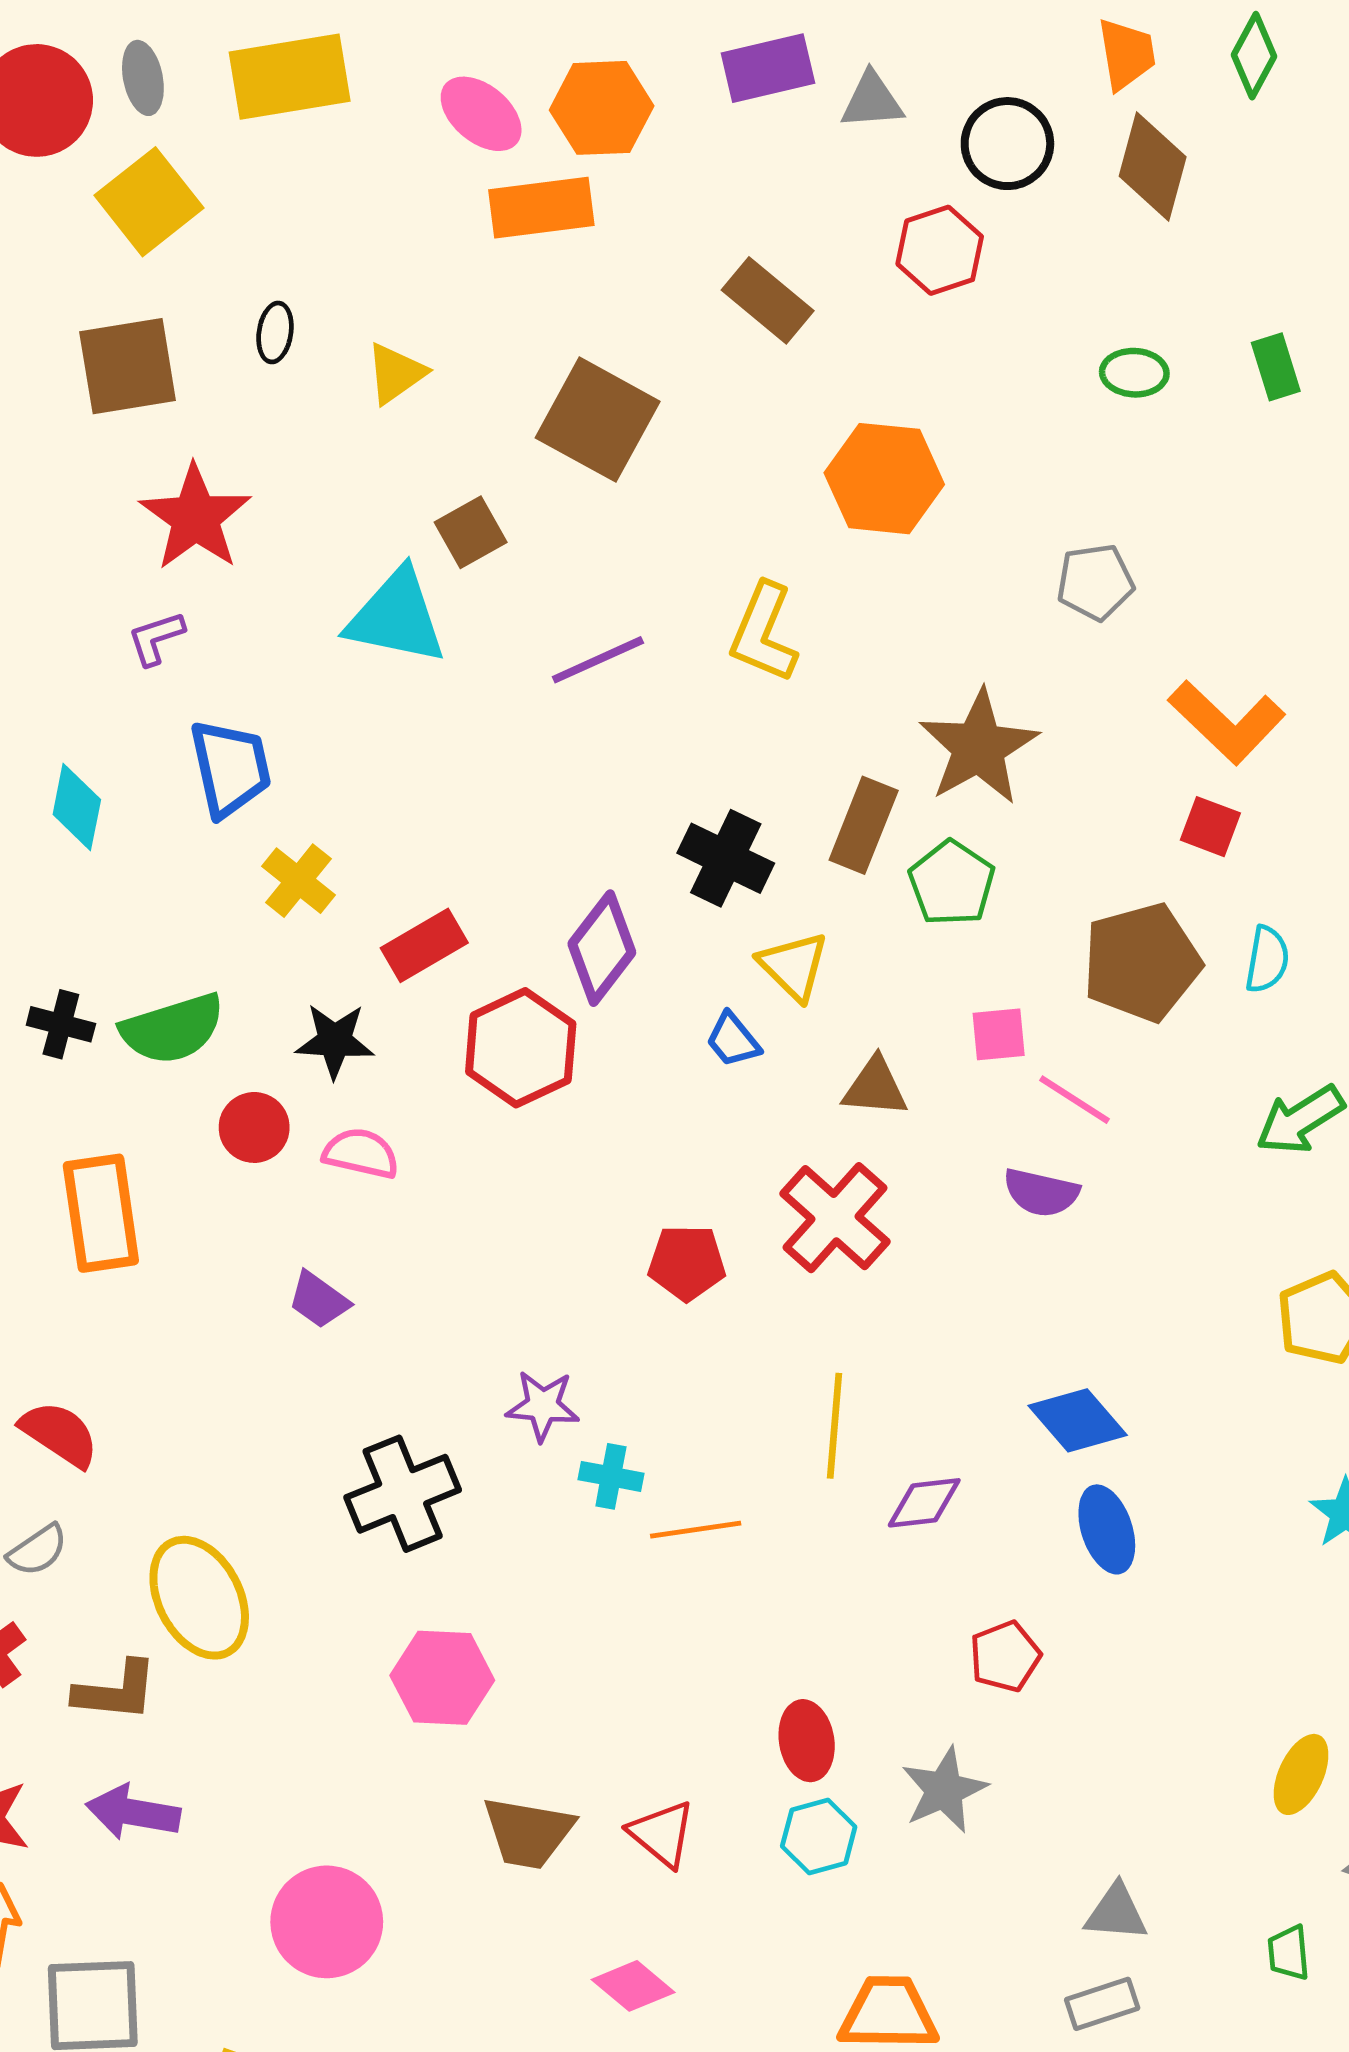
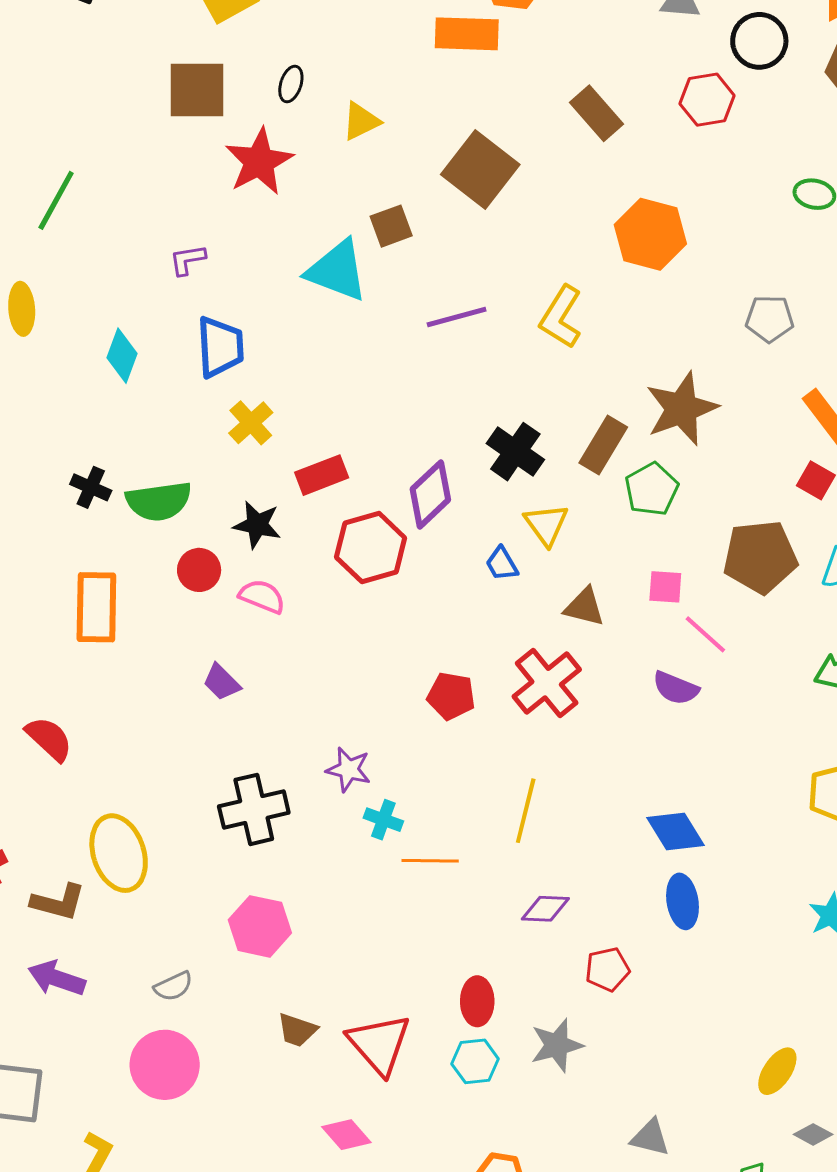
red star: (195, 517) -> (259, 162), moved
purple diamond: (924, 1503) -> (545, 909), moved
gray semicircle: (38, 1550) -> (173, 986), moved
brown trapezoid: (528, 1833) -> (297, 1030), size x0.7
red triangle: (662, 1834) -> (379, 1044), size x1.5

